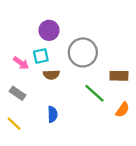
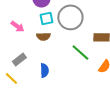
cyan square: (41, 56) -> (46, 18), moved
gray rectangle: (17, 93) -> (19, 59), moved, turned -72

